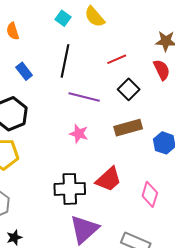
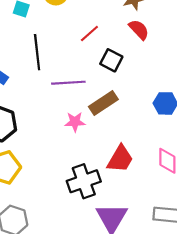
brown rectangle: (128, 128) -> (103, 103), moved

